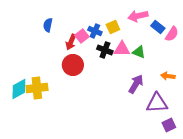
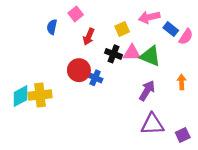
blue cross: (95, 31) -> (95, 78), moved
pink square: (82, 36) -> (76, 14), moved
red arrow: (71, 42) -> (89, 37), moved
green triangle: (139, 52) -> (150, 56), size x1.5
orange arrow: (168, 76) -> (182, 82), turned 80
purple triangle: (157, 103) -> (152, 124), moved

